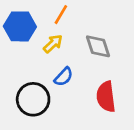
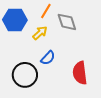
gray diamond: (98, 46) -> (67, 22), moved

